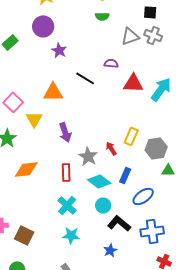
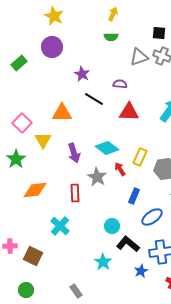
purple star: (59, 50) -> (82, 74), moved
red triangle: (133, 83) -> (129, 112), moved
cyan diamond: (99, 181) -> (107, 148), moved
cyan cross: (67, 205) -> (60, 226), moved
cyan star: (71, 235) -> (103, 262), moved, turned 30
blue star: (110, 250) -> (141, 271), moved

